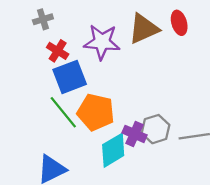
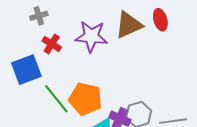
blue square: (70, 77) -> (26, 70), moved

